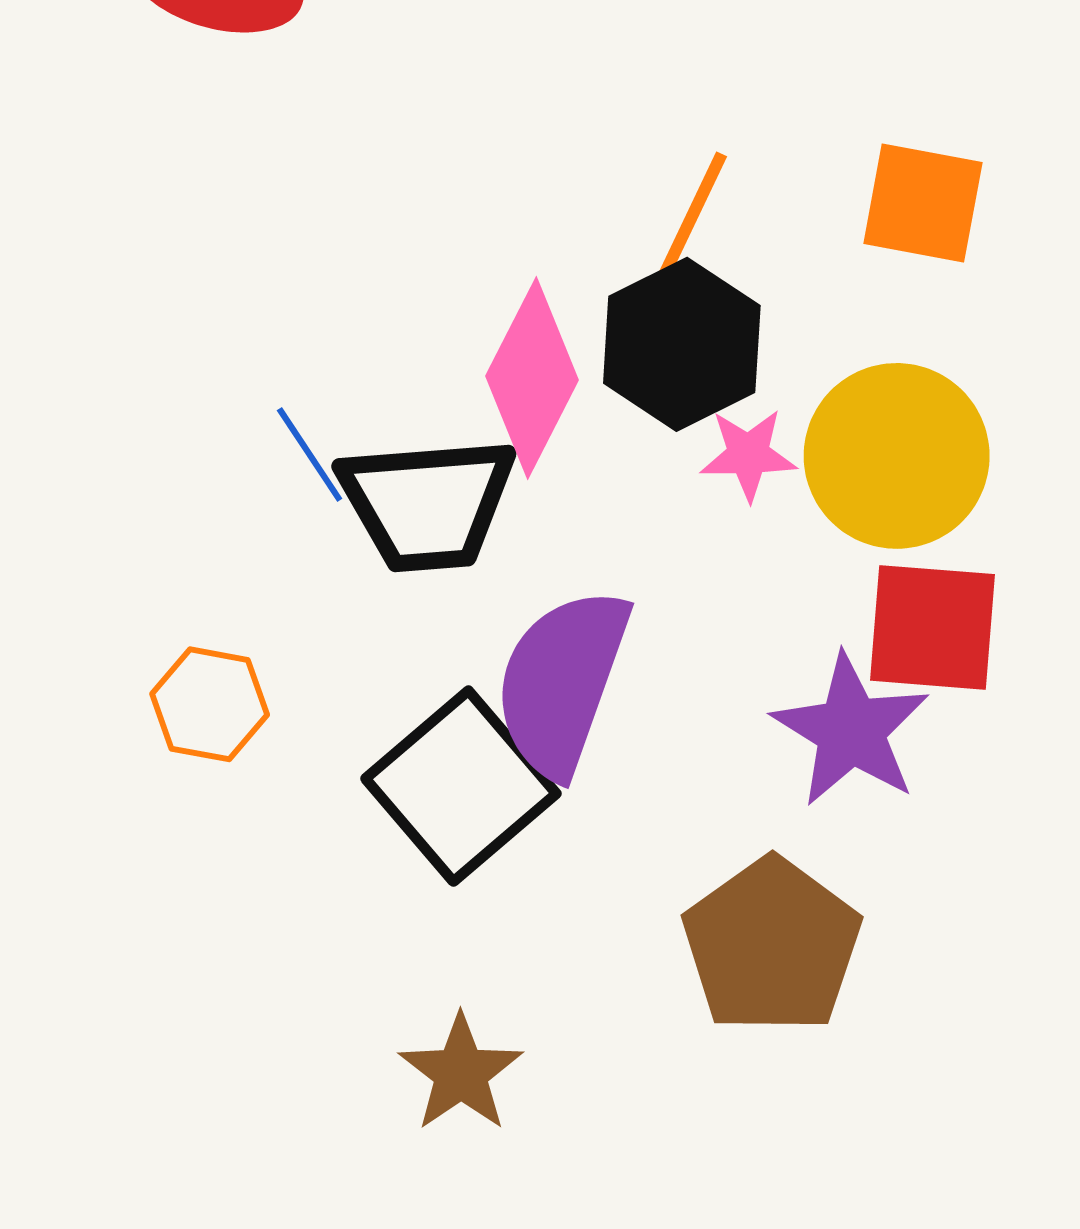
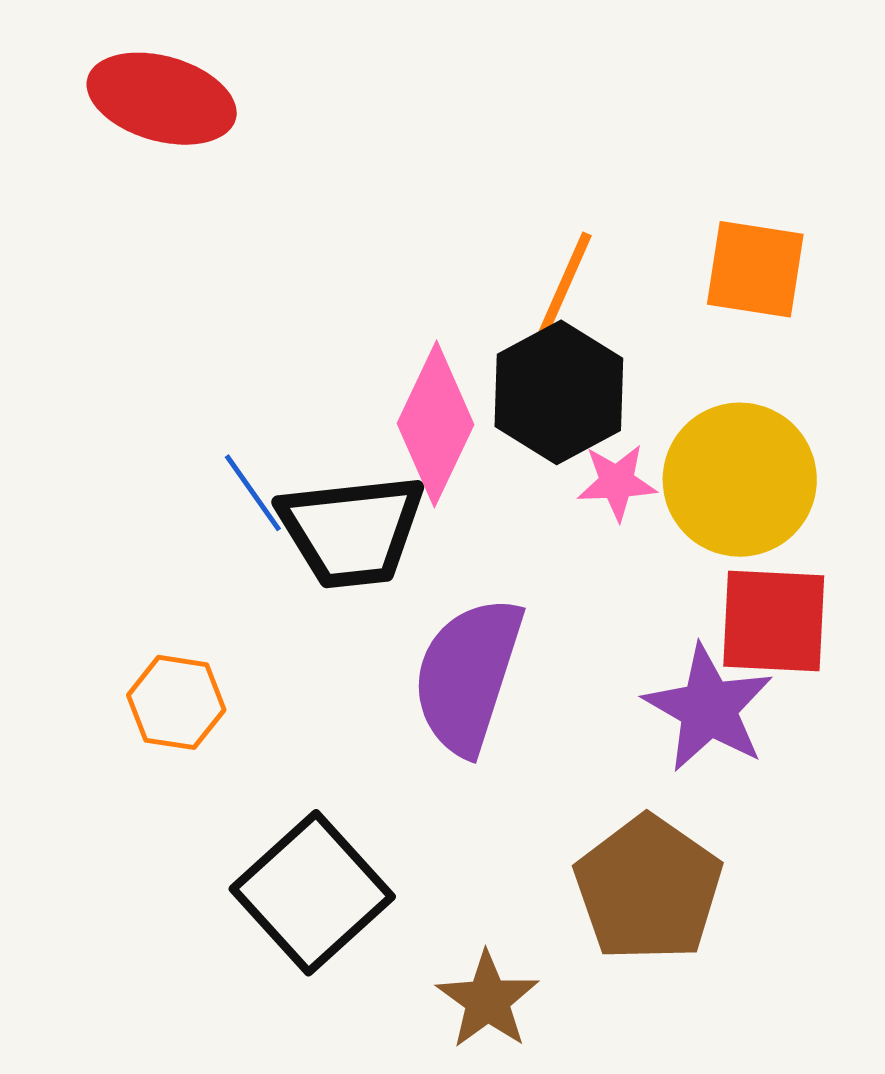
black square: (461, 786) -> (312, 893), moved
brown star: (461, 1073) -> (488, 1000), moved

